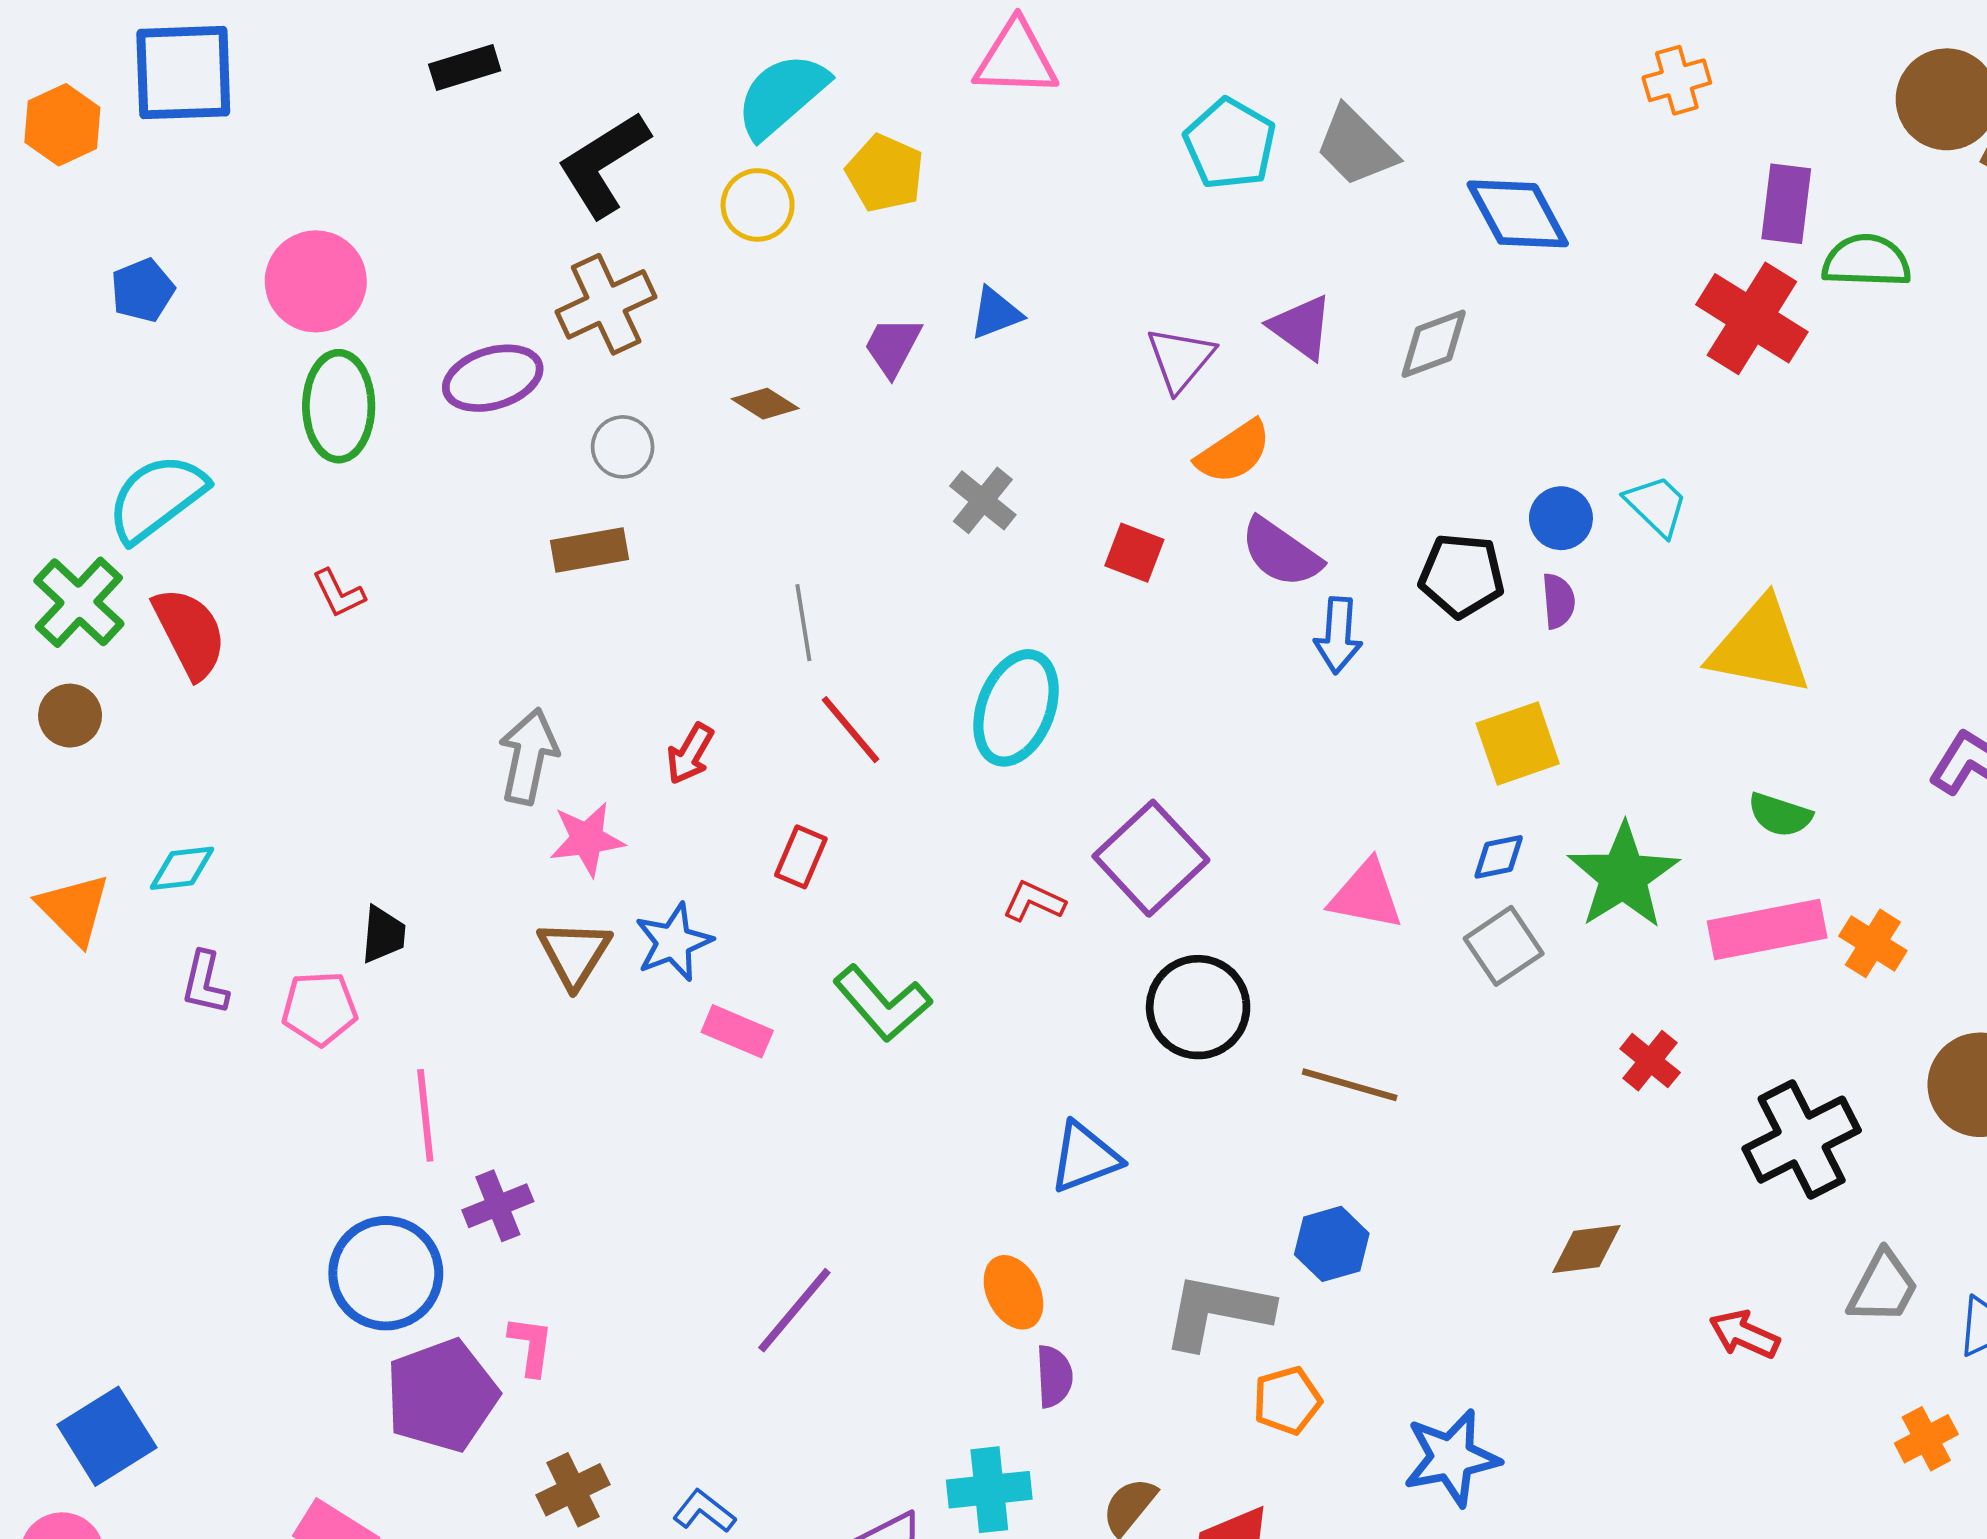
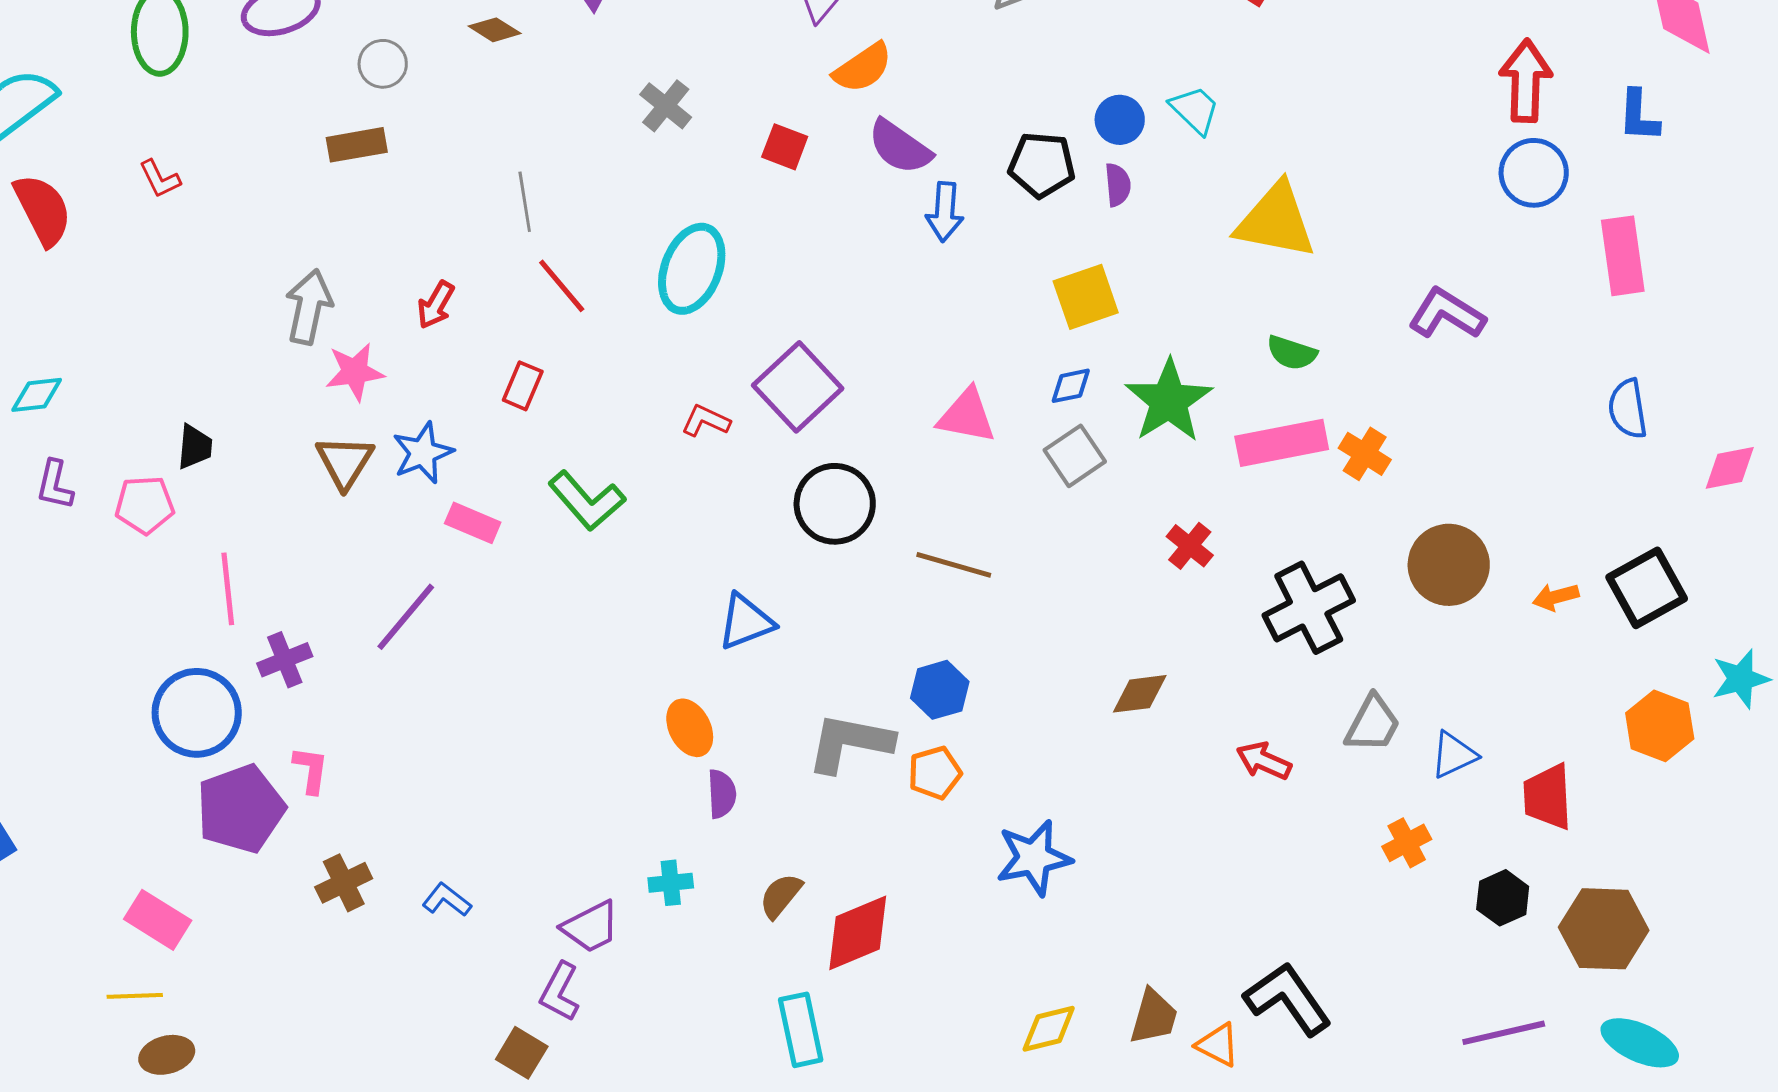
purple line: (794, 1310) -> (406, 617), moved
orange pentagon: (1287, 1401) -> (935, 773), moved
cyan cross: (989, 1490) -> (671, 883), size x0.7

